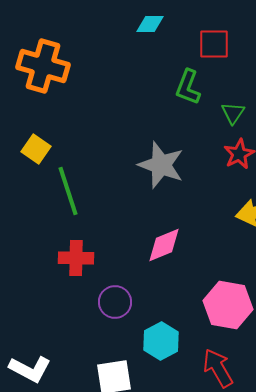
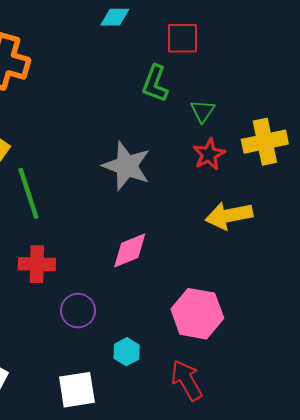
cyan hexagon: (161, 341) -> (127, 352), size x0.7

